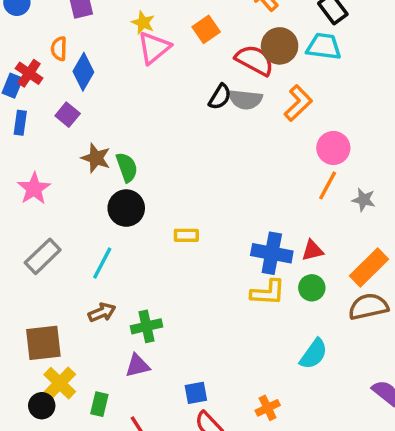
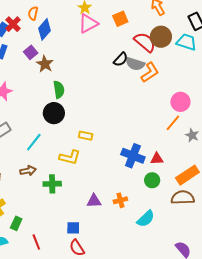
orange L-shape: (298, 103) -> (150, 72), moved
brown star: (96, 158) -> (45, 64), moved
yellow L-shape: (268, 292) -> (70, 157), moved
purple triangle: (137, 366) -> (94, 201), moved
orange cross: (268, 408) -> (120, 200), moved

